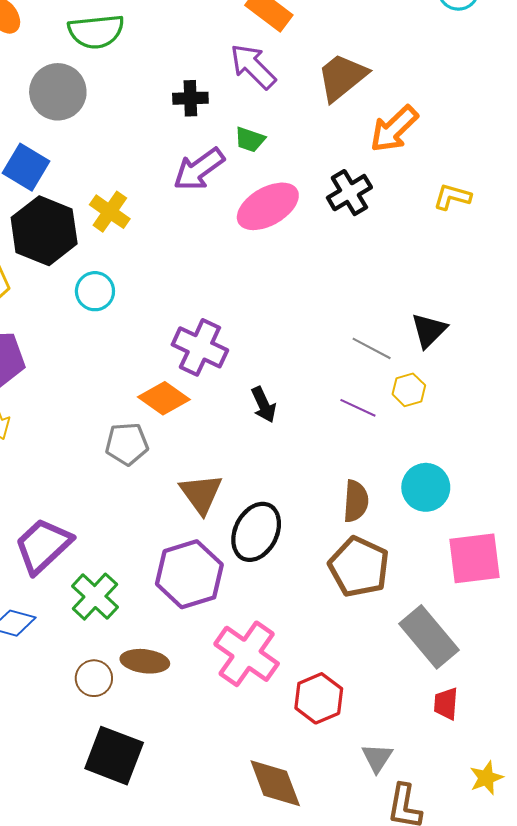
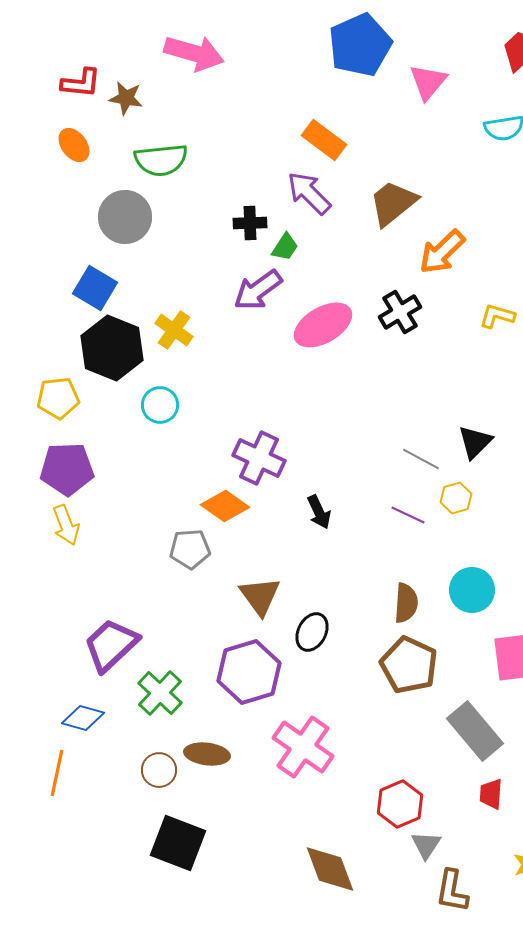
green trapezoid: (250, 140) -> (285, 247), moved, turned -76
black ellipse: (256, 532) -> (312, 632), size x0.7
red hexagon: (319, 698) -> (400, 804), moved

